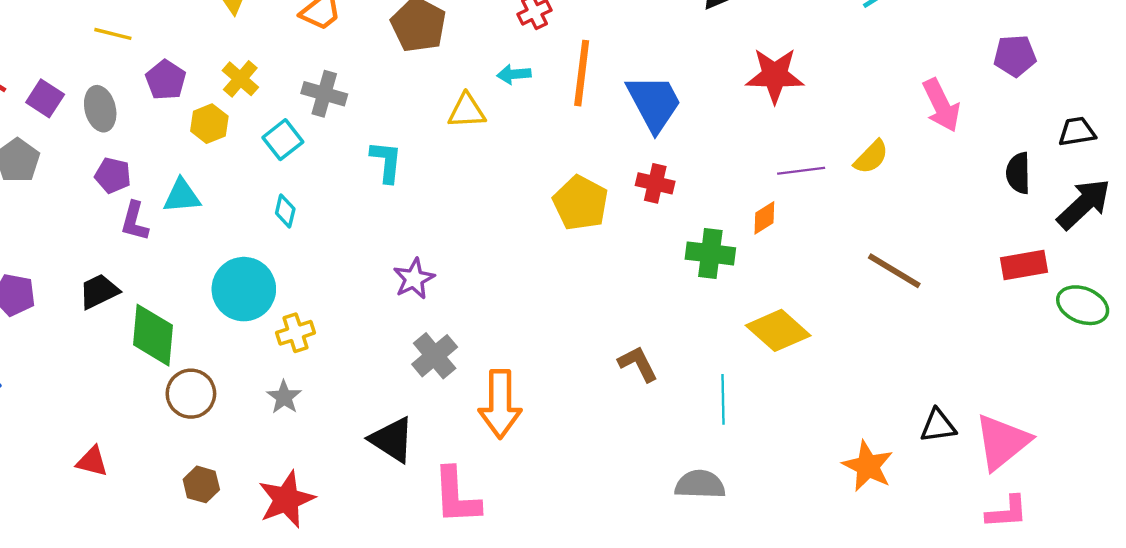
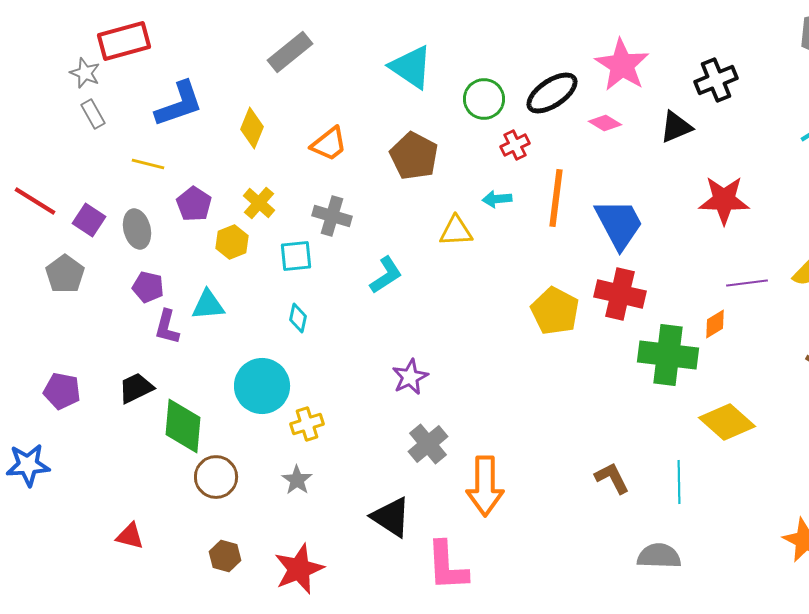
cyan square: (283, 140) -> (296, 256), turned 32
cyan L-shape: (386, 162) -> (386, 275), turned 51
red cross: (655, 183) -> (620, 294), size x1.5
green cross: (710, 253) -> (668, 355), size x1.4
brown L-shape: (638, 364) -> (612, 478), moved

